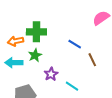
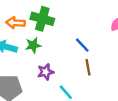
brown line: (92, 60) -> (88, 67), moved

